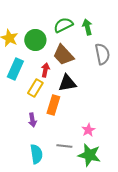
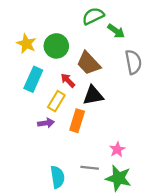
green semicircle: (63, 25) -> (93, 16), moved
green arrow: (87, 27) -> (116, 31), turned 140
red arrow: (45, 70) -> (68, 80), turned -56
purple arrow: (32, 120) -> (46, 123), moved, turned -88

